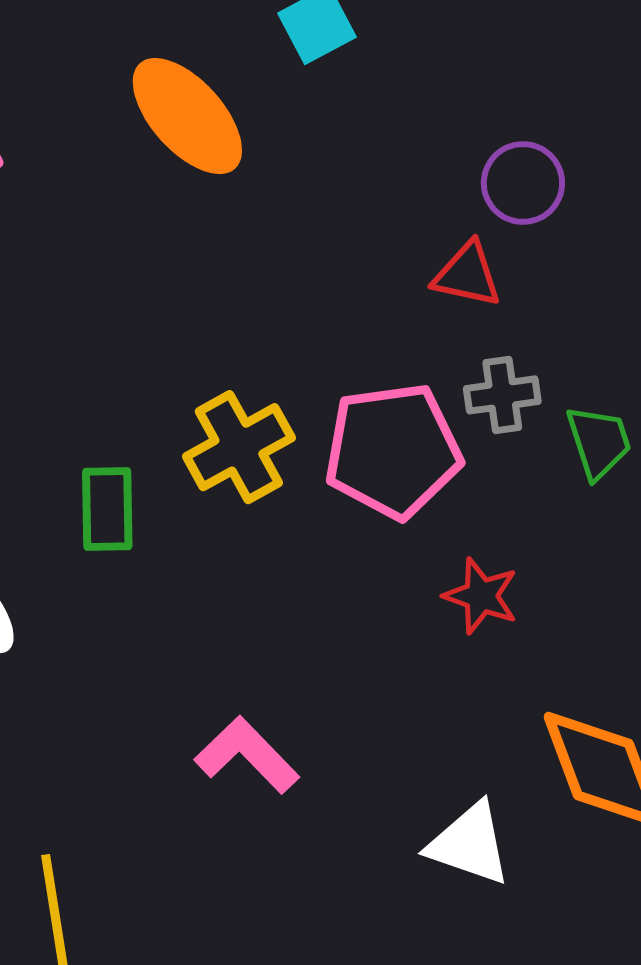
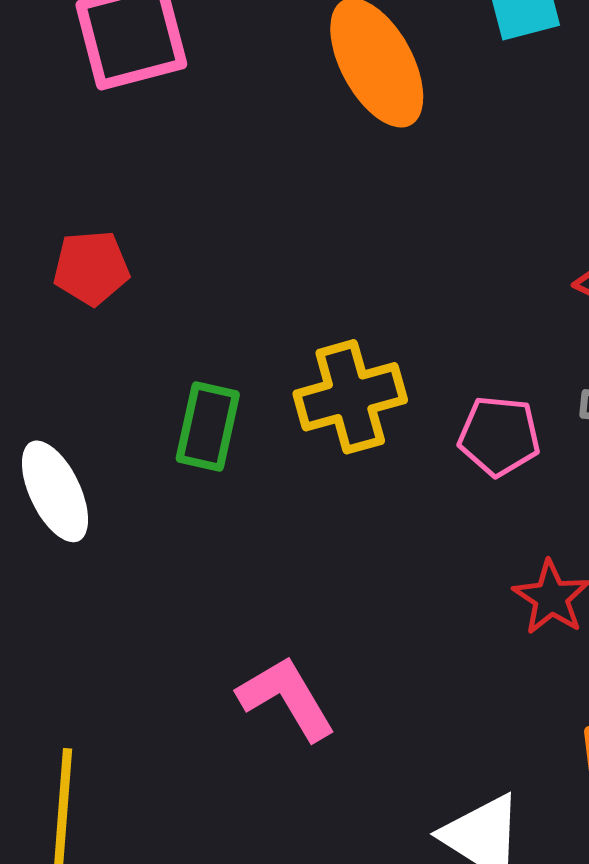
pink pentagon: (393, 451) -> (499, 436), size x0.6

